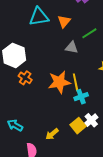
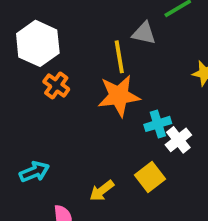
yellow line: (76, 82) -> (119, 57), moved
white cross: (91, 120) -> (178, 140), moved
cyan arrow: (15, 125) -> (34, 172), turned 126

